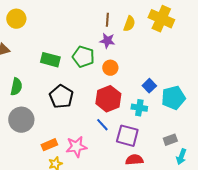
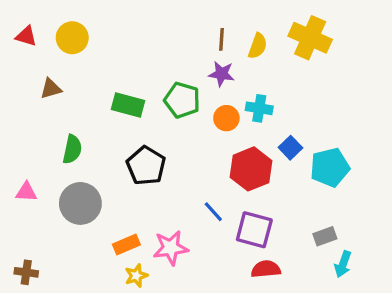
red hexagon: (108, 99) -> (251, 169), moved
cyan cross: (139, 108) -> (259, 108), moved

